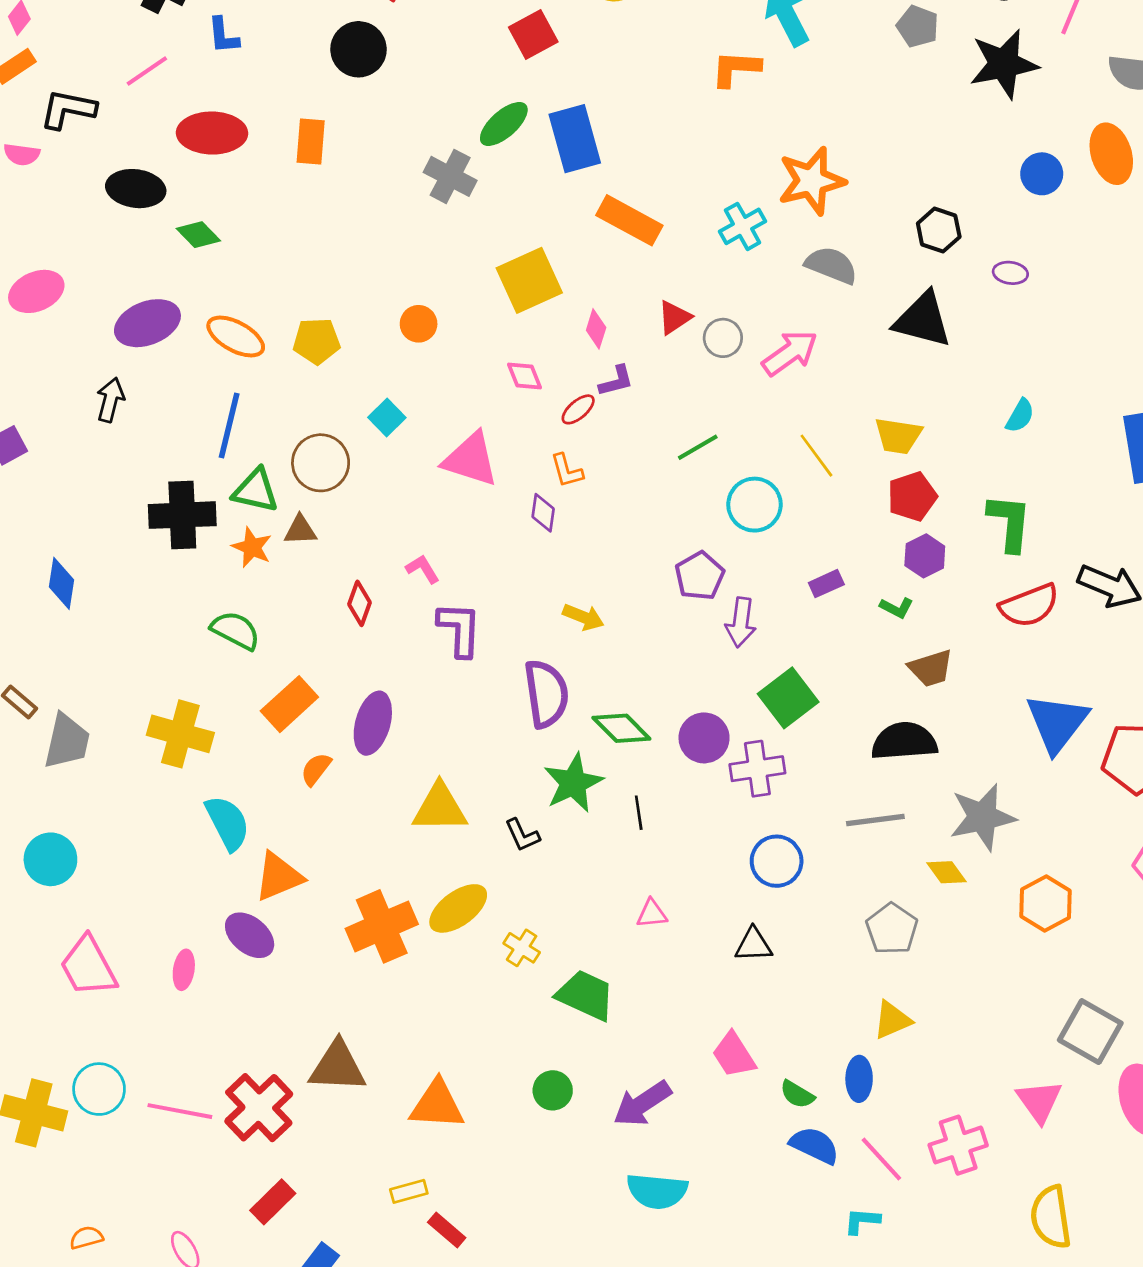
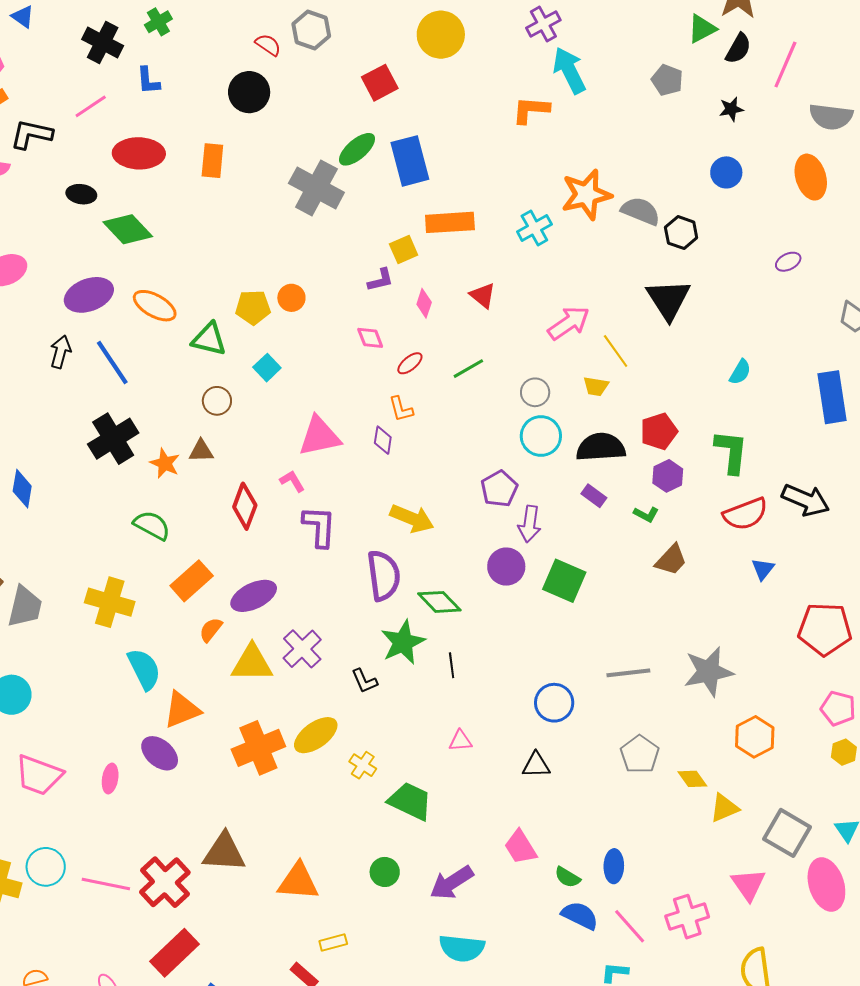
black star: (1004, 64) -> (731, 109), size x0.5
blue circle: (1042, 174) -> (726, 172), moved
gray cross: (450, 176) -> (316, 188), size x1.4
black ellipse: (136, 189) -> (81, 194), size x0.7
orange rectangle: (629, 220) -> (450, 222), turned -33
green diamond: (198, 235) -> (128, 229), size x1.5
gray semicircle: (831, 265) -> (641, 211), moved
purple ellipse: (1010, 273) -> (788, 262), moved, turned -35
yellow square: (529, 280) -> (404, 249), moved, size x0.6
red triangle: (674, 318) -> (483, 295), turned -48
black triangle: (923, 320) -> (668, 299), turned 42
gray circle: (723, 338) -> (535, 392), moved
yellow pentagon: (317, 341) -> (253, 307), moved
purple L-shape: (616, 381) -> (381, 280), moved
blue line: (229, 426) -> (112, 363), moved, turned -48
yellow trapezoid: (898, 436) -> (596, 386), moved, size x0.7
green line: (698, 447) -> (468, 369), moved
yellow line: (816, 456) -> (616, 351), moved
pink triangle: (471, 459) -> (319, 436), moved, turned -30
brown circle: (321, 463) -> (217, 401), size x0.7
green triangle: (256, 491) -> (209, 339), moved
black cross: (182, 515) -> (113, 439), turned -30
purple rectangle: (826, 584) -> (594, 496), turned 60
red diamond: (360, 603) -> (245, 506), size x1.4
yellow arrow: (583, 617) -> (412, 518), size x1.4
brown trapezoid: (931, 668) -> (671, 560), turned -30
green square: (788, 698) -> (564, 581), turned -30
purple ellipse: (373, 723) -> (254, 596), turned 48
blue triangle: (1057, 723) -> (763, 569), moved, size x0.5
purple circle: (704, 738) -> (506, 567), moved
black semicircle: (904, 741) -> (601, 447), moved
purple cross: (757, 769) -> (302, 649), moved, turned -36
yellow triangle: (440, 808) -> (252, 663), moved
yellow diamond: (946, 872) -> (692, 779), moved
pink trapezoid: (88, 966) -> (39, 775), turned -42
yellow triangle: (892, 1020) -> (724, 808), moved
yellow rectangle: (409, 1191) -> (333, 942), moved
red rectangle: (273, 1202) -> (174, 953), size x1.4

